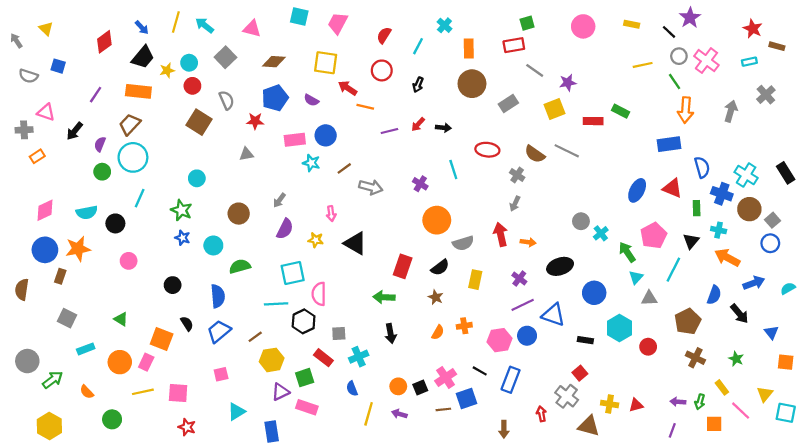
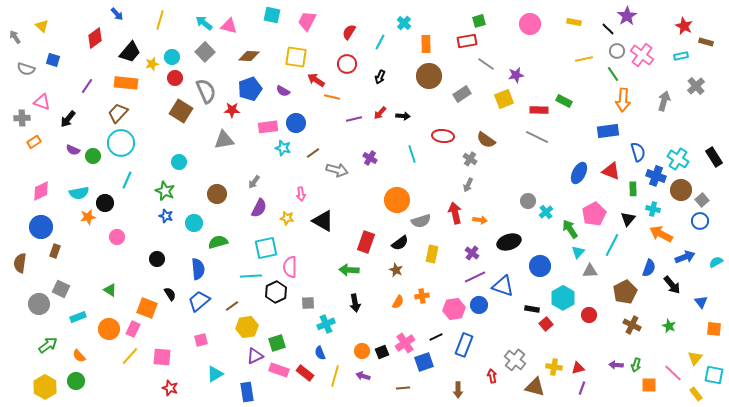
cyan arrow: (205, 25) -> (204, 23), moved
blue arrow: (142, 28) -> (117, 14), moved
gray semicircle: (227, 100) -> (206, 91), size x1.4
purple semicircle: (100, 144) -> (73, 150), moved, turned -88
gray line: (567, 151) -> (537, 137), moved
gray triangle: (246, 154) -> (224, 140), size x1.5
purple cross: (420, 184) -> (370, 158), moved
orange star: (78, 249) -> (88, 217), moved, size x0.7
red rectangle: (323, 358) -> (305, 373), moved
gray circle: (27, 361) -> (39, 304), moved
black line: (480, 371) -> (436, 337), turned -56
red square: (580, 373) -> (546, 324), moved
yellow rectangle: (722, 387) -> (696, 394), moved
yellow line: (143, 392) -> (130, 356), turned -36
brown line: (443, 409) -> (403, 388), moved
green circle: (112, 419) -> (76, 381), moved
purple line: (672, 430) -> (582, 388), moved

